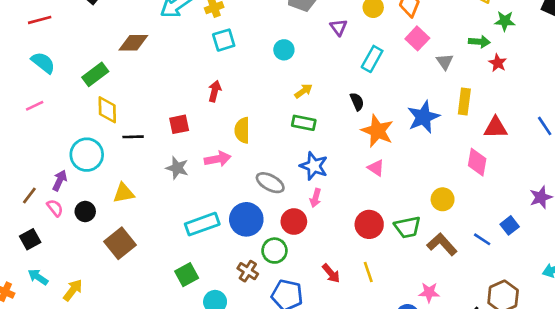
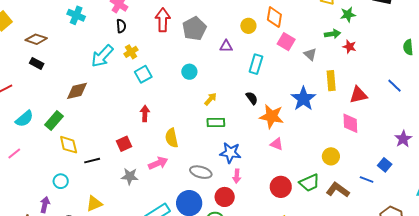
purple triangle: (339, 27) -> (226, 46), turned -40
cyan semicircle: (43, 63) -> (24, 119), moved, turned 114
cyan circle: (87, 155) -> (61, 181), size x0.6

